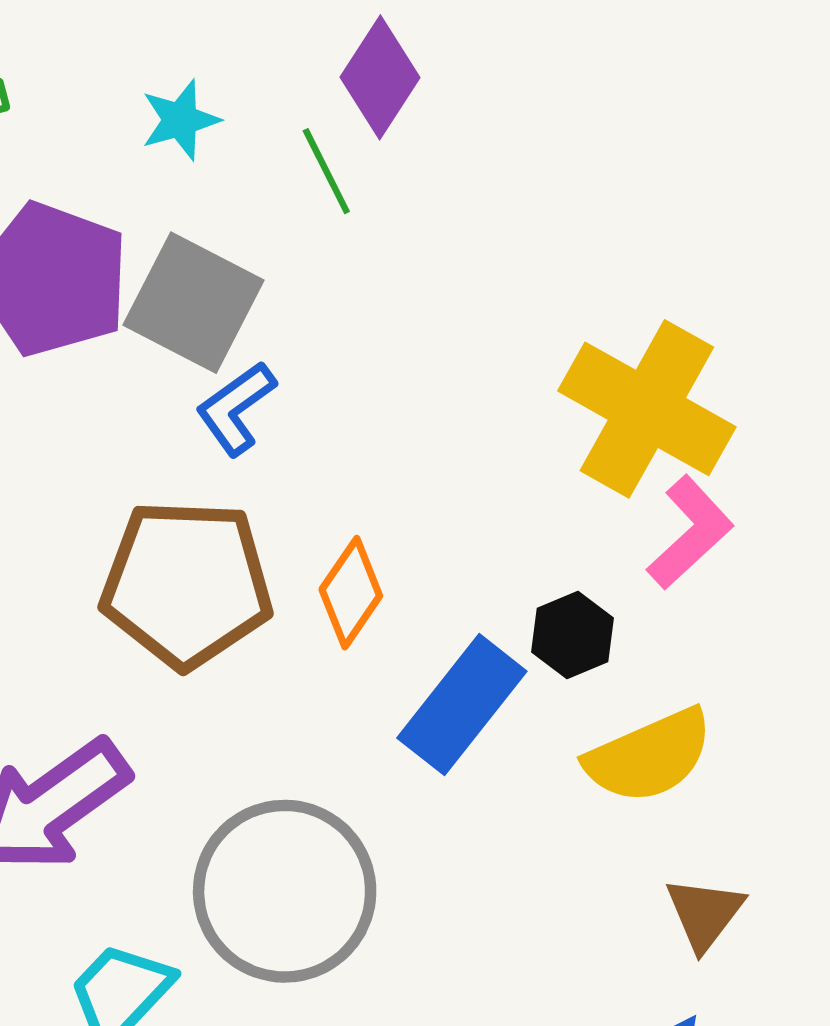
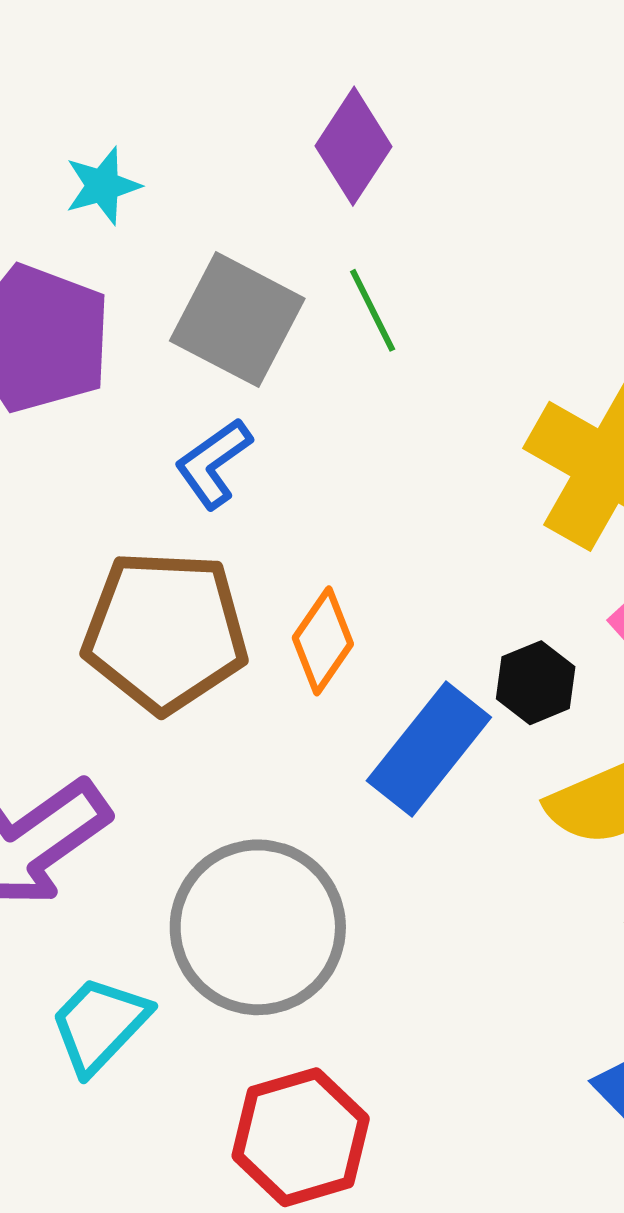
cyan star: (180, 120) -> (103, 186), moved
green line: (326, 171) -> (373, 310), moved
gray square: (193, 303) -> (237, 320), moved

